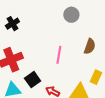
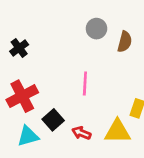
brown semicircle: (90, 46) -> (125, 42), moved

